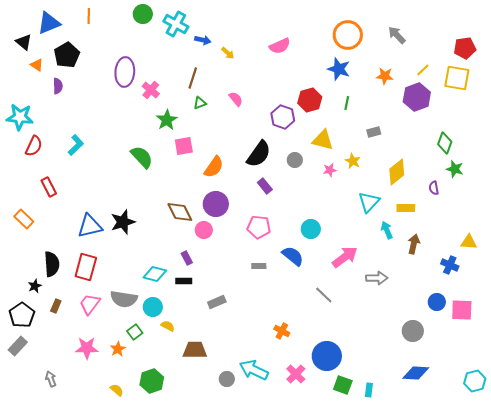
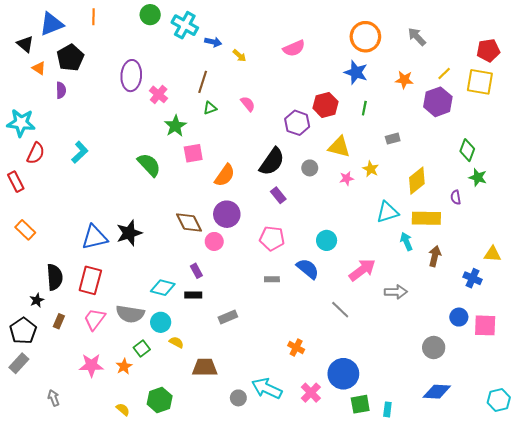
red rectangle: (49, 187) -> (16, 182), moved
cyan triangle: (369, 202) -> (387, 212), turned 30
yellow rectangle: (406, 208) -> (426, 218), size x1.5
green square: (343, 385) -> (360, 404), turned -30

